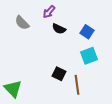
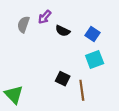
purple arrow: (49, 12) -> (45, 17), moved
gray semicircle: (22, 23) -> (23, 24), turned 63

